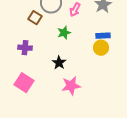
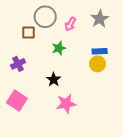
brown square: (35, 18) -> (28, 32), turned -32
purple cross: (25, 48) -> (18, 64), turned -32

